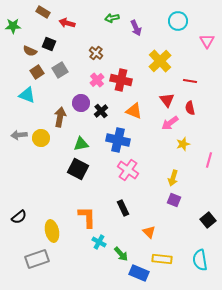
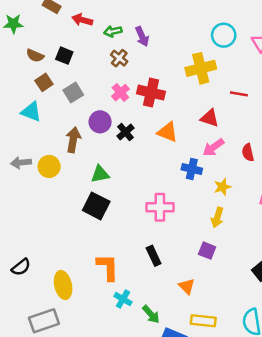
green arrow: (112, 18) -> (113, 31), moved
cyan circle: (178, 21) -> (224, 35), moved
purple arrow: (136, 28) -> (142, 36), moved
black square: (49, 44) -> (64, 56), moved
yellow cross: (160, 61) -> (201, 68), turned 30
gray square: (60, 70) -> (73, 93), moved
red triangle: (167, 100) -> (210, 118), turned -35
red semicircle: (190, 108) -> (248, 152), moved
blue cross: (118, 140) -> (192, 169), moved, size x0.7
yellow star: (183, 144) -> (222, 187), moved
pink cross: (128, 170) -> (160, 207), turned -35
purple square: (174, 200) -> (207, 251), moved

